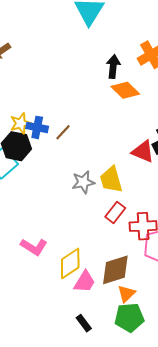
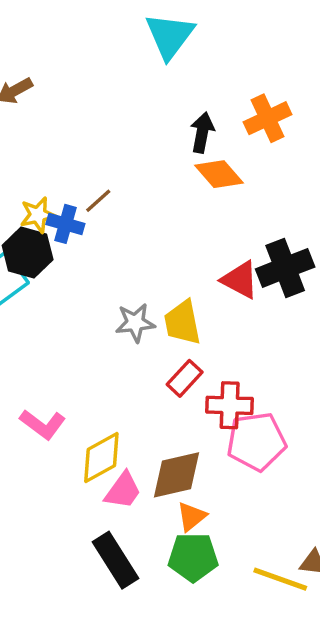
brown line: (63, 132) -> (98, 201), moved
black rectangle: (84, 323) -> (115, 560), size x1.8

